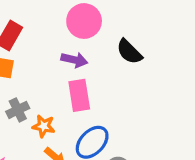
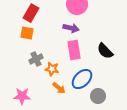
black semicircle: (129, 52) -> (105, 51), moved

